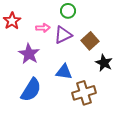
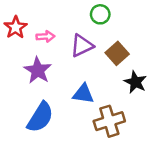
green circle: (68, 11) -> (100, 14), moved
pink arrow: (43, 28) -> (45, 36), moved

